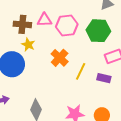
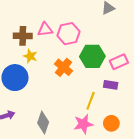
green hexagon: (98, 31) -> (92, 56), moved
yellow line: (81, 71) -> (91, 101), moved

